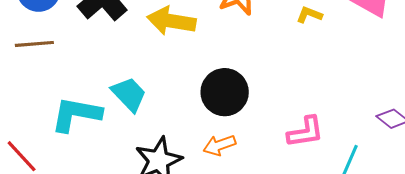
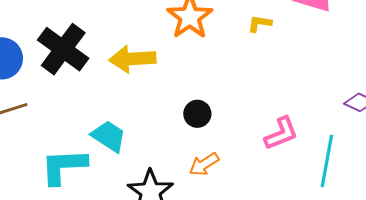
black circle: (225, 92) -> (197, 114), size x0.6

